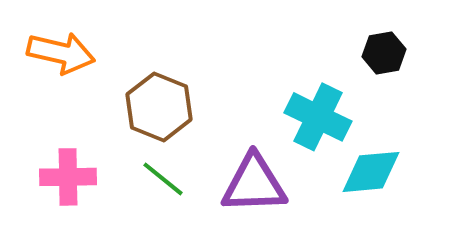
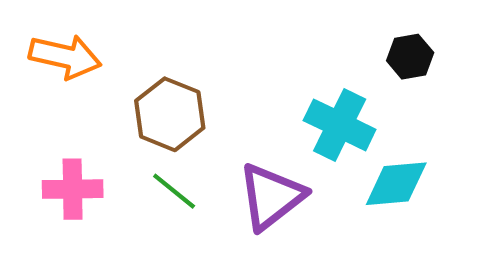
purple triangle: (254, 184) -> (271, 197), turned -36

